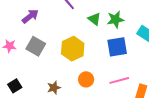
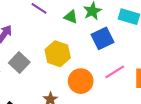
gray square: (36, 46) -> (19, 63), turned 30
orange circle: (86, 79) -> (81, 81), size x1.5

